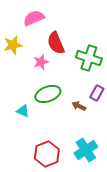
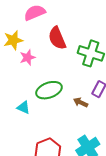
pink star: (41, 62) -> (28, 58), moved

